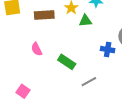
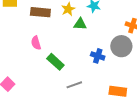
pink semicircle: (37, 49) -> (36, 43), moved

